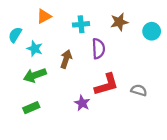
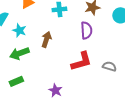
purple semicircle: (98, 49) -> (86, 30), moved
purple star: (82, 103) -> (55, 90), moved

